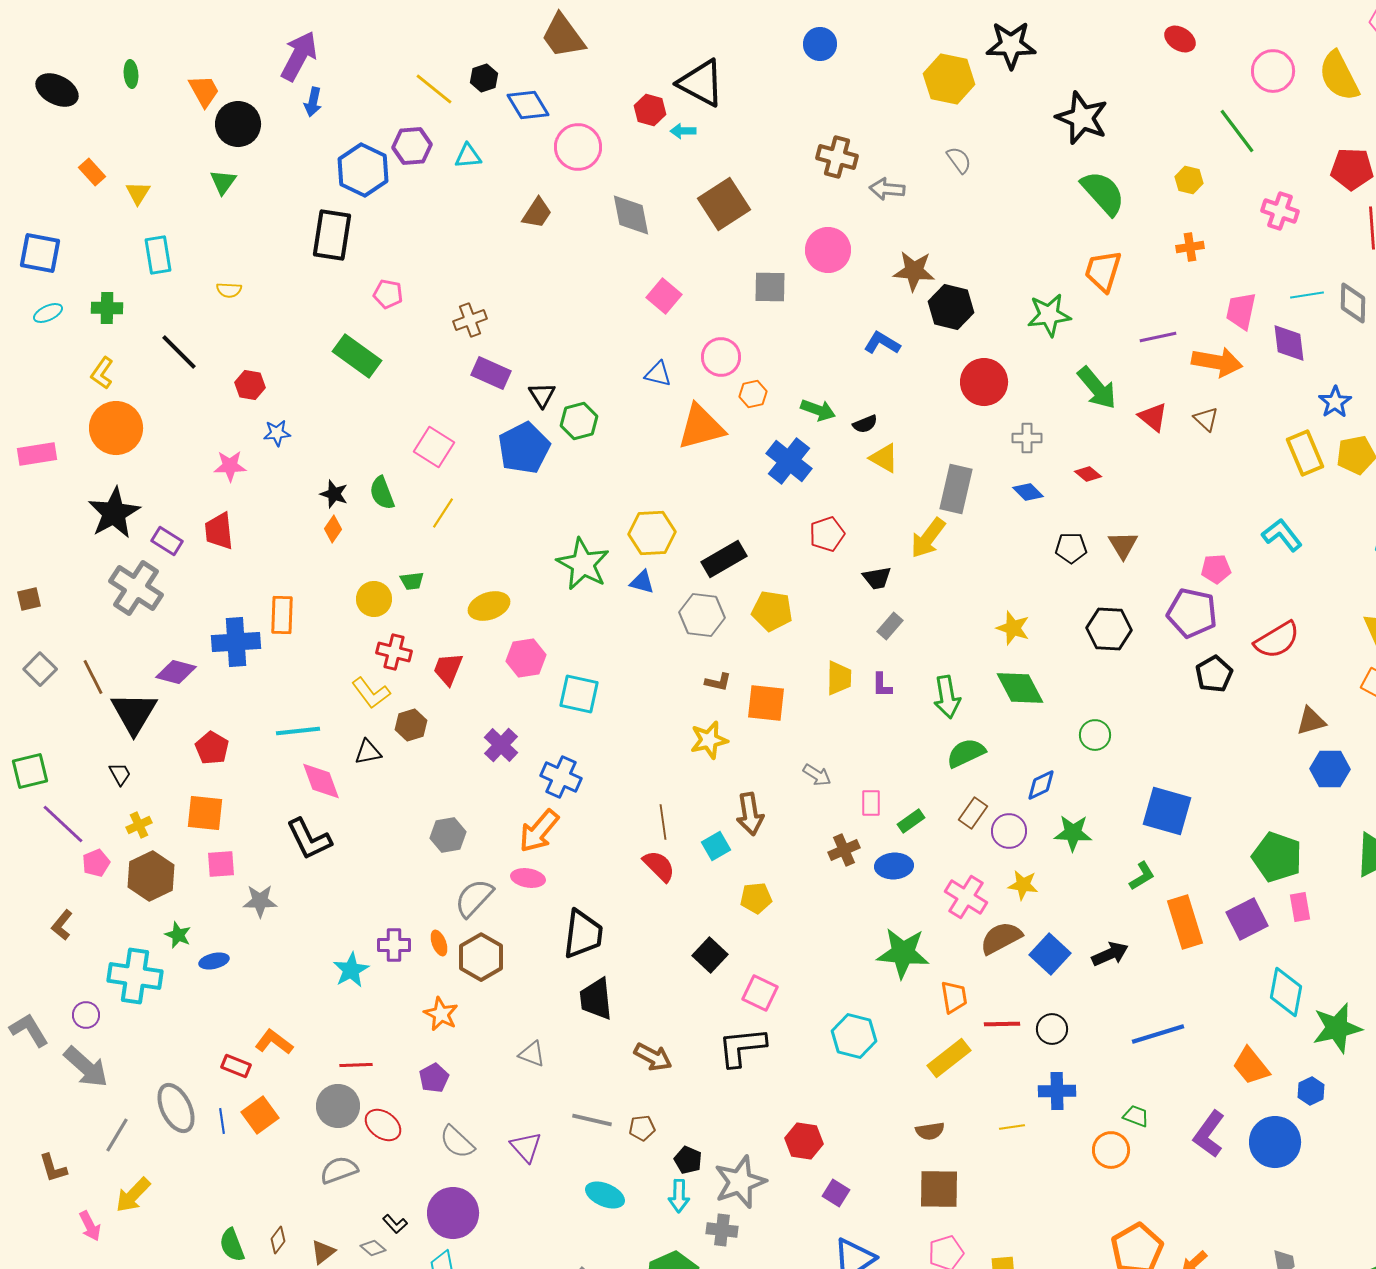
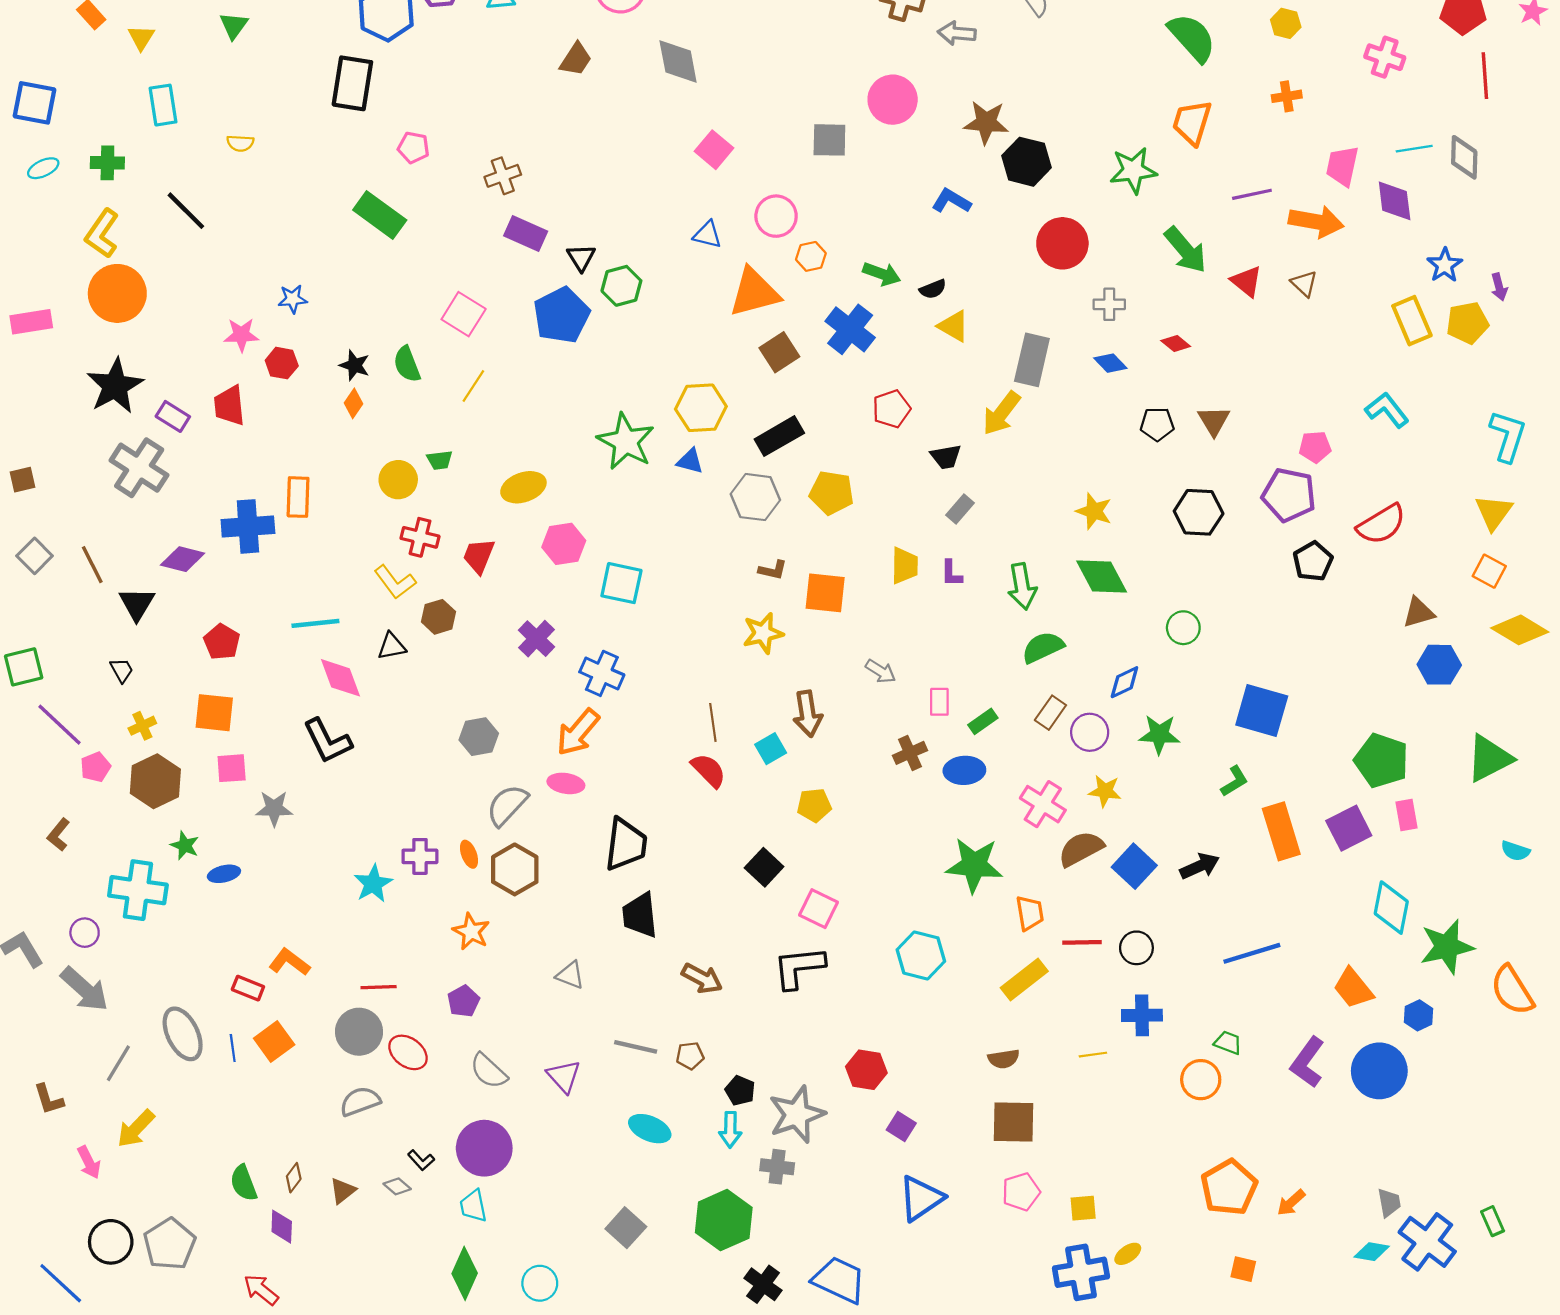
brown square: (724, 204) -> (779, 352), moved, size x0.7
yellow L-shape: (102, 373) -> (102, 234), size x1.4
red hexagon: (250, 385) -> (282, 363), moved
black triangle: (134, 713) -> (137, 604), size x0.7

